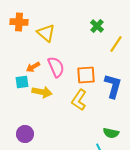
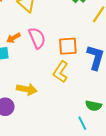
yellow arrow: (42, 92) -> (27, 89), moved

